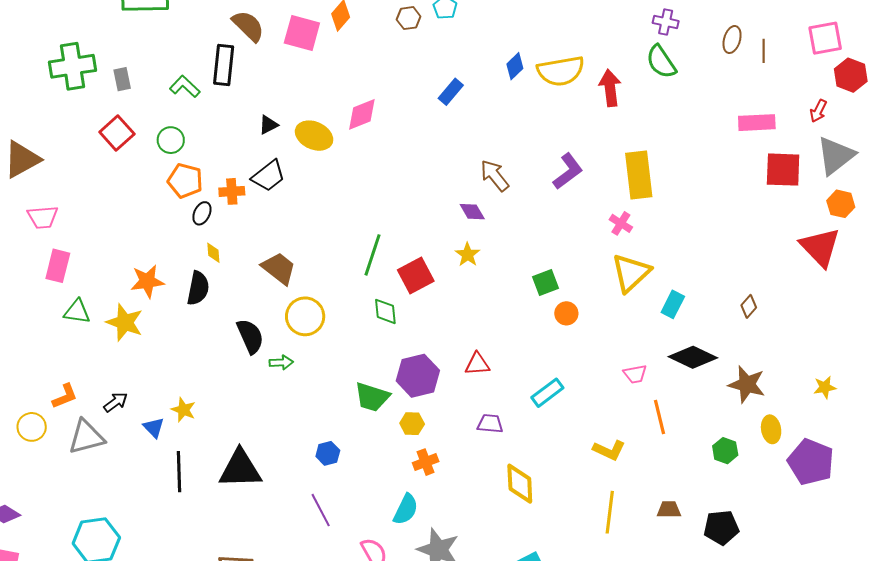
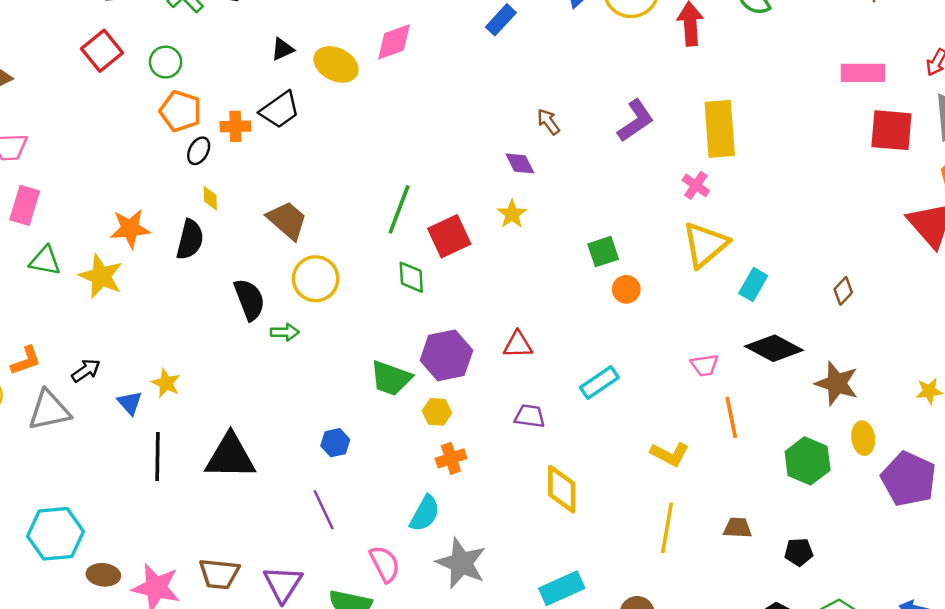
brown arrow: (495, 176) -> (548, 122), size x0.7
green hexagon: (725, 451) -> (808, 461), size x1.5
black pentagon: (721, 527) -> (799, 552), size x0.7

